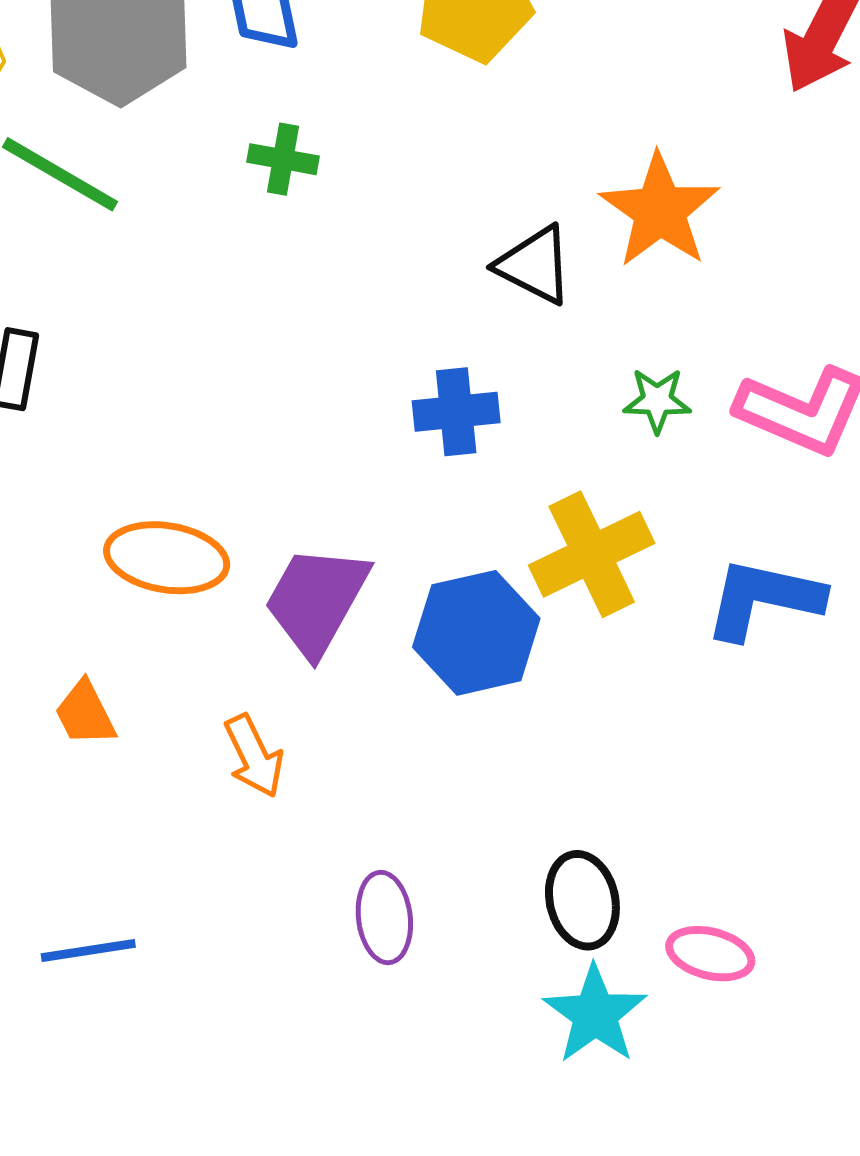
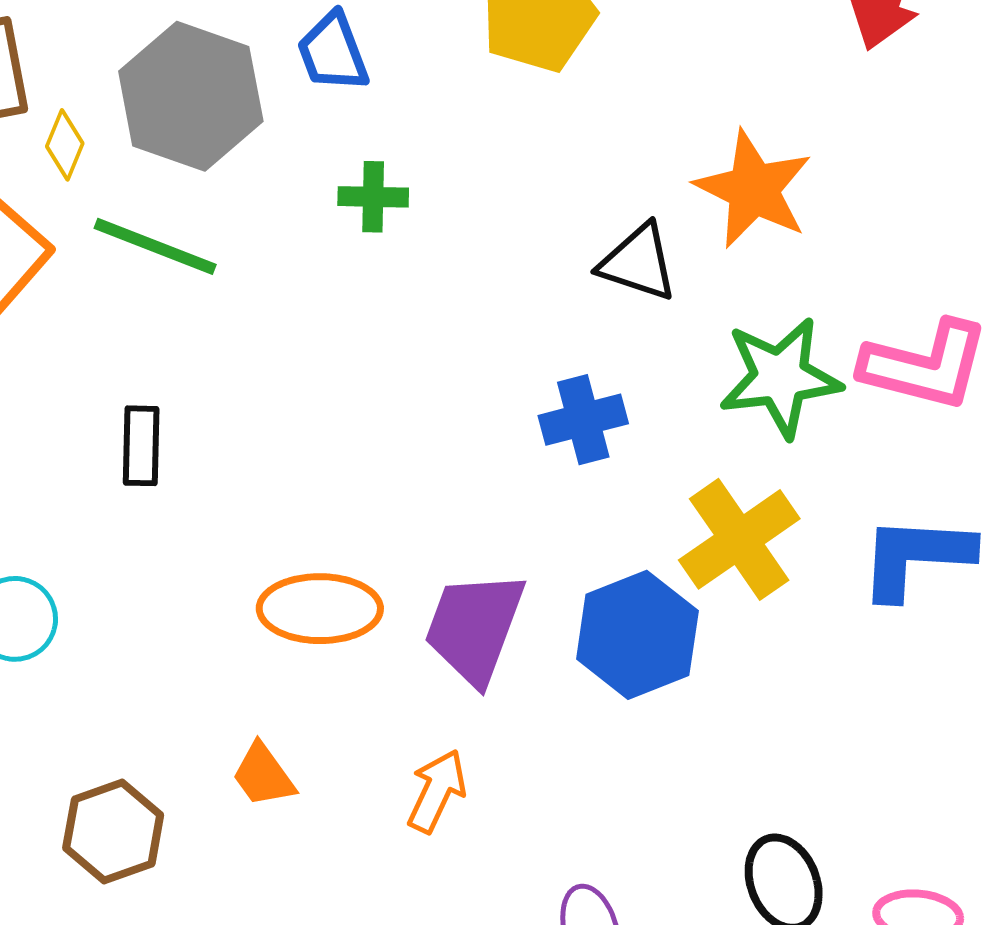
green star: (657, 400) -> (780, 377), size x1.8
orange arrow: (254, 756) -> (437, 791), turned -120

